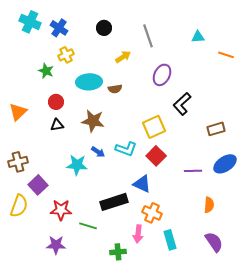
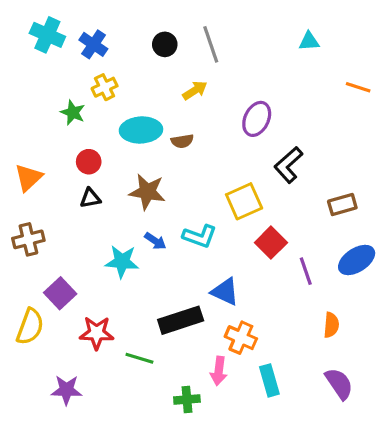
gray line: (148, 36) -> (211, 44), moved
cyan triangle: (198, 37) -> (309, 41), moved
red square: (156, 156) -> (271, 243), moved
brown cross: (18, 162) -> (28, 239), moved
purple line: (193, 171) -> (306, 271), turned 72
purple star: (56, 245) -> (66, 390), moved

